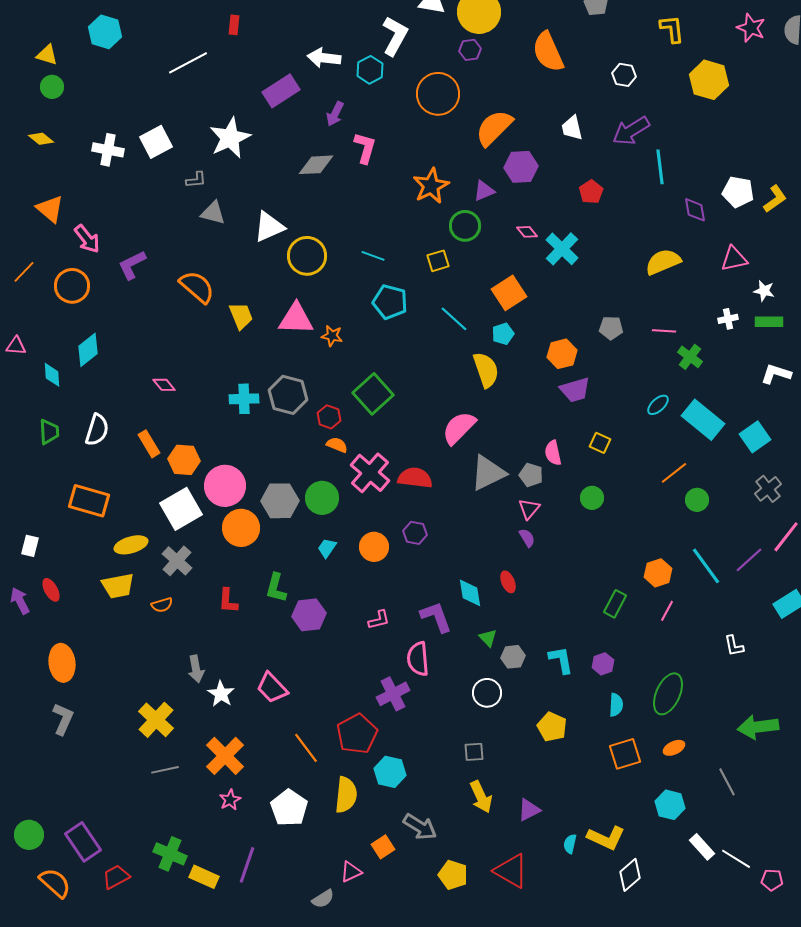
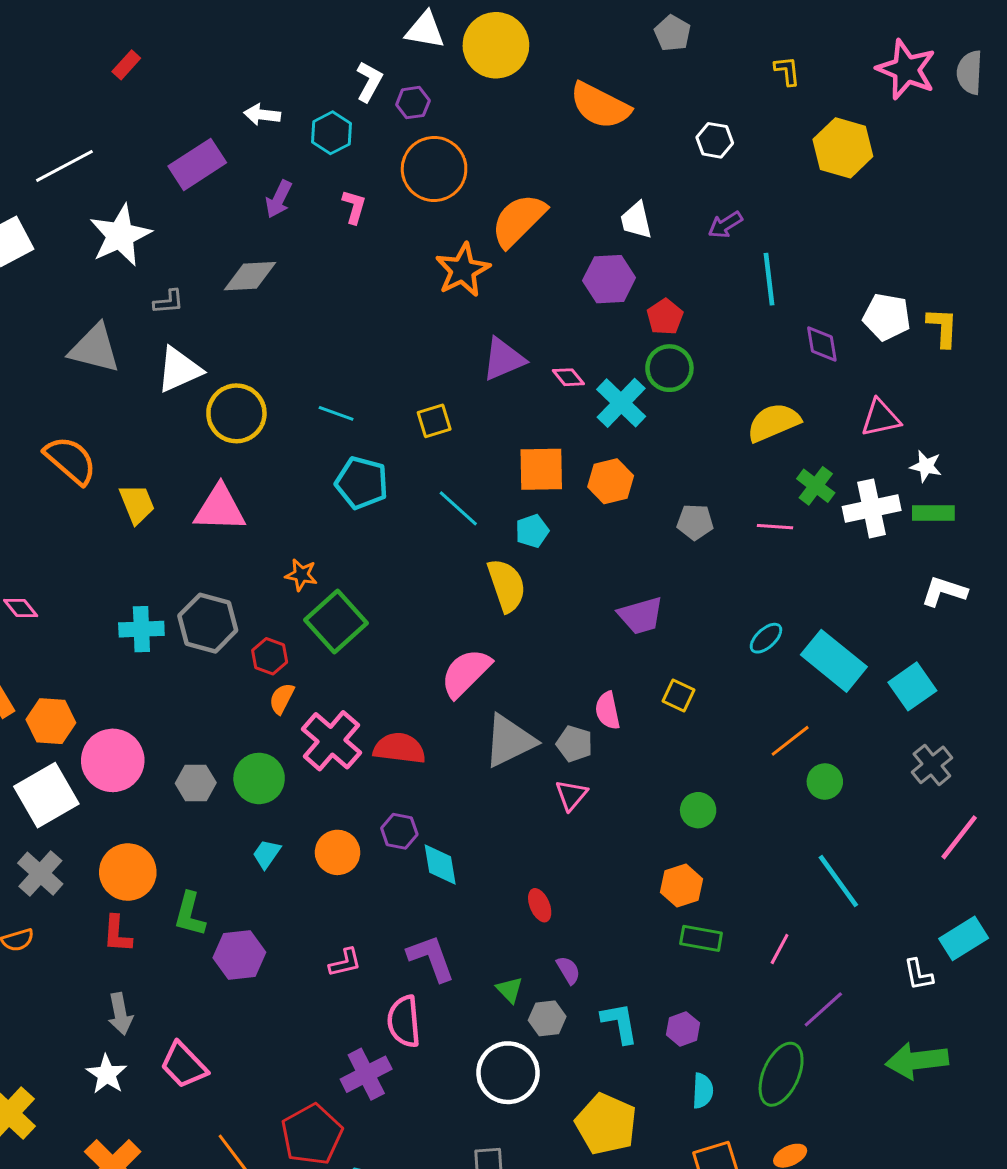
red rectangle: (234, 25) -> (126, 65), turned 36
pink star: (751, 28) -> (906, 69), size x1.4
yellow L-shape: (672, 29) -> (787, 71), size x0.7
white L-shape: (395, 36) -> (369, 81), size x0.7
purple hexagon: (470, 50) -> (413, 103), moved
orange semicircle: (548, 52) -> (600, 106), turned -39
white arrow: (324, 58) -> (262, 115), size x0.7
white line: (188, 63) -> (64, 166), moved
purple arrow: (631, 131) -> (725, 225), size x0.6
pink L-shape: (365, 148) -> (354, 207), moved, size x0.7
purple hexagon: (521, 167) -> (609, 279), moved
gray L-shape: (196, 180) -> (169, 302), moved
orange star: (431, 186) -> (463, 270), moved
purple triangle: (484, 191) -> (503, 359), moved, size x1.4
yellow L-shape: (775, 199) -> (943, 327), turned -52
gray triangle: (213, 213) -> (95, 349), size x1.4
green circle: (465, 226) -> (669, 368), moved
orange square: (509, 293) -> (541, 469), turned 32
white cross: (728, 319) -> (872, 508), size x1.8
orange star: (332, 336) -> (301, 575), moved
orange hexagon: (562, 354) -> (611, 481), moved
green cross: (690, 357) -> (816, 486), moved
orange semicircle: (337, 445) -> (282, 699), turned -85
green circle: (592, 498) -> (698, 810), moved
gray hexagon: (280, 501) -> (196, 783), size x0.7
orange circle: (241, 528) -> (128, 872), moved
purple semicircle: (527, 538) -> (568, 970), moved
purple line: (749, 560) -> (823, 1009), moved
orange hexagon: (658, 573) -> (681, 886), moved
cyan diamond: (470, 593) -> (440, 864), moved
green rectangle: (615, 604) -> (701, 938), turned 72
white L-shape: (734, 646) -> (918, 975), moved
gray arrow: (196, 669) -> (120, 1014), moved
white circle: (487, 693) -> (508, 1073), size x1.4
yellow pentagon: (552, 727) -> (606, 1124), size x1.4
green arrow: (758, 727) -> (917, 1061), moved

